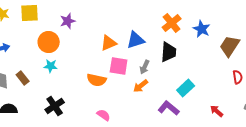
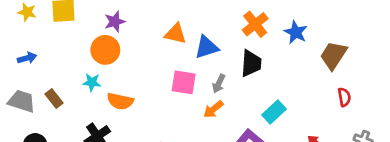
orange circle: (49, 42) -> (105, 50), moved
orange triangle: (109, 43) -> (176, 34), moved, turned 36
orange semicircle: (97, 80) -> (120, 101), moved

